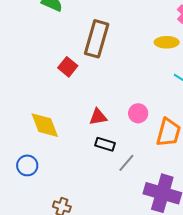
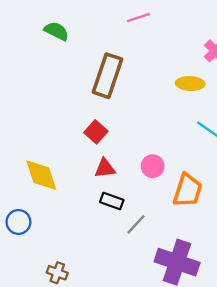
red square: (68, 67) -> (96, 132), moved

